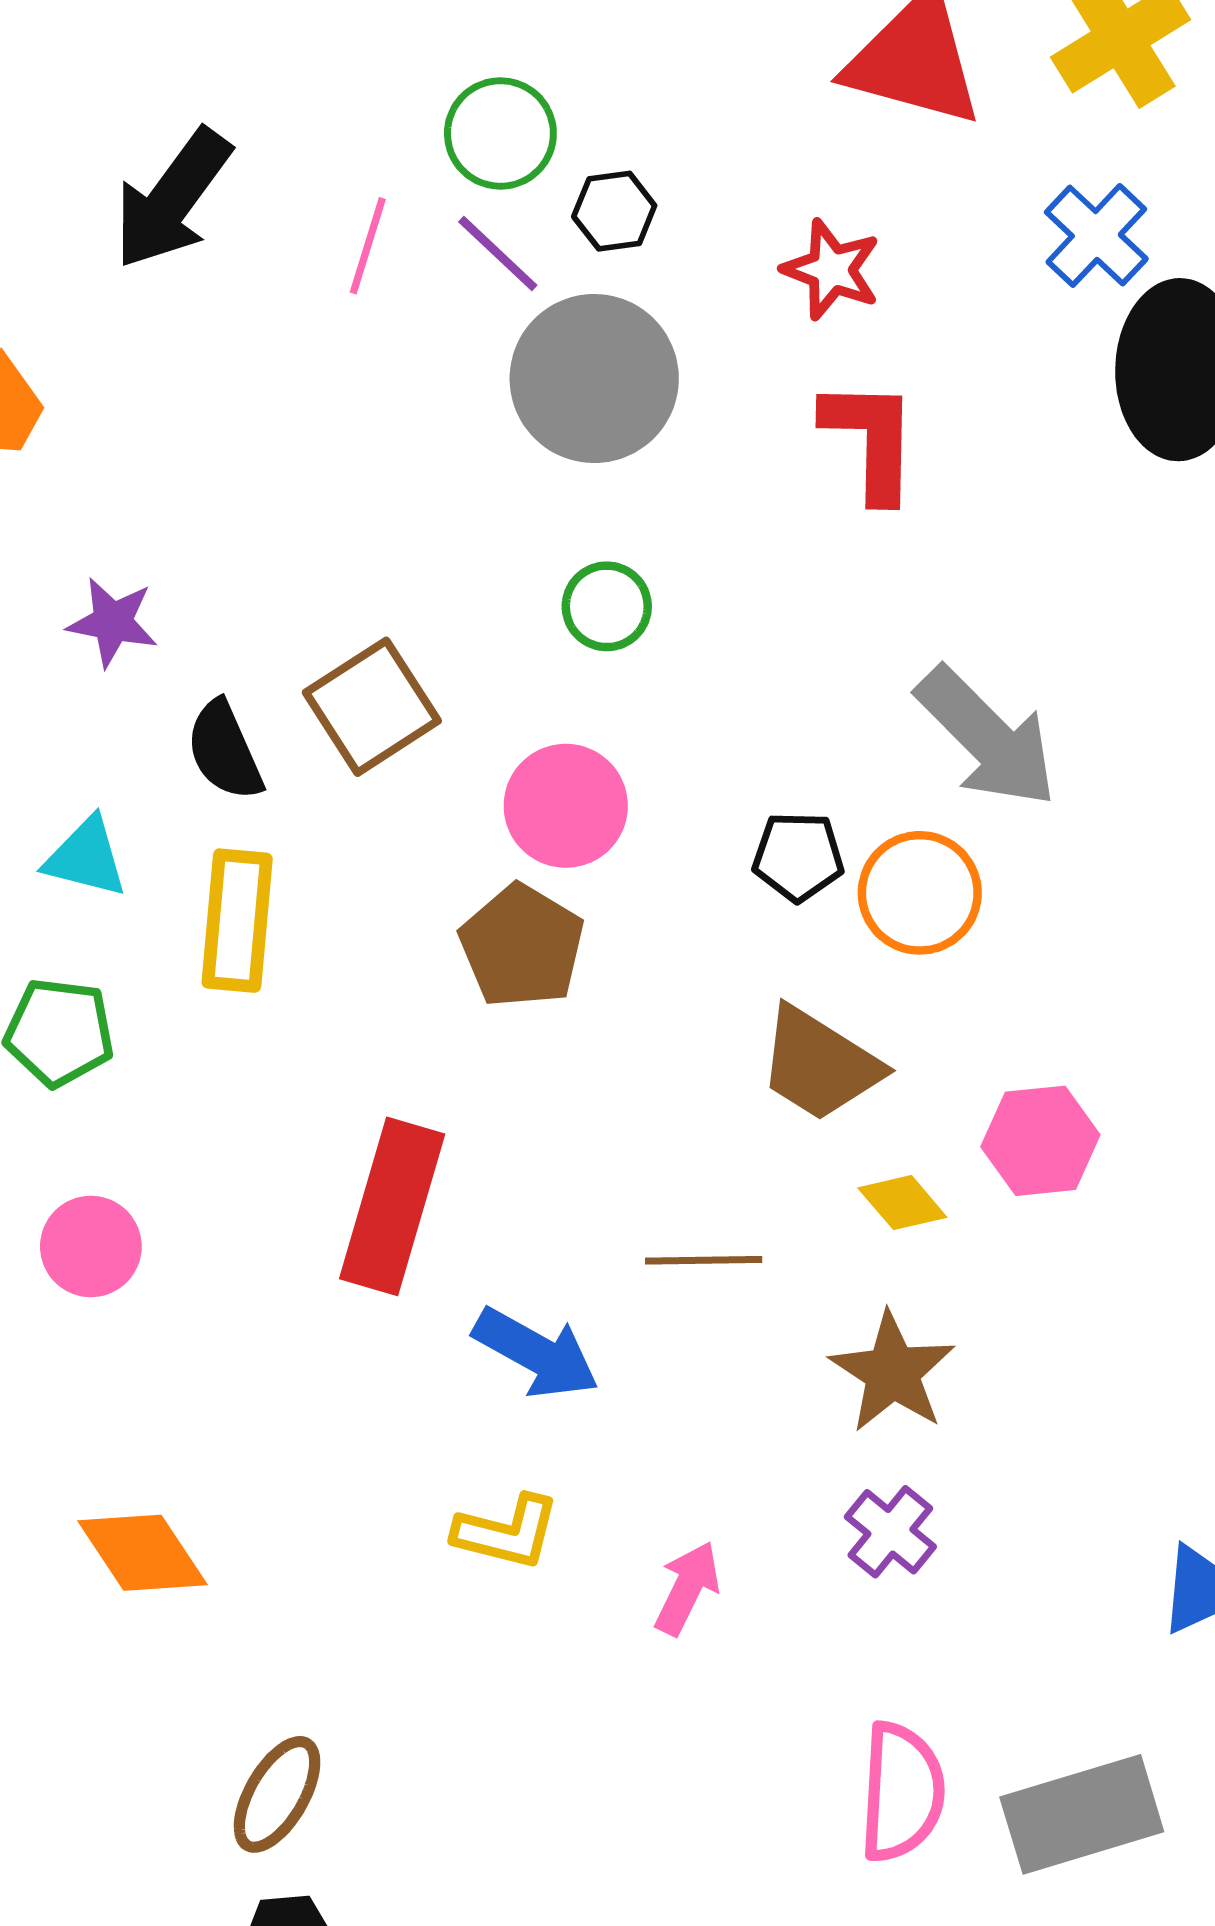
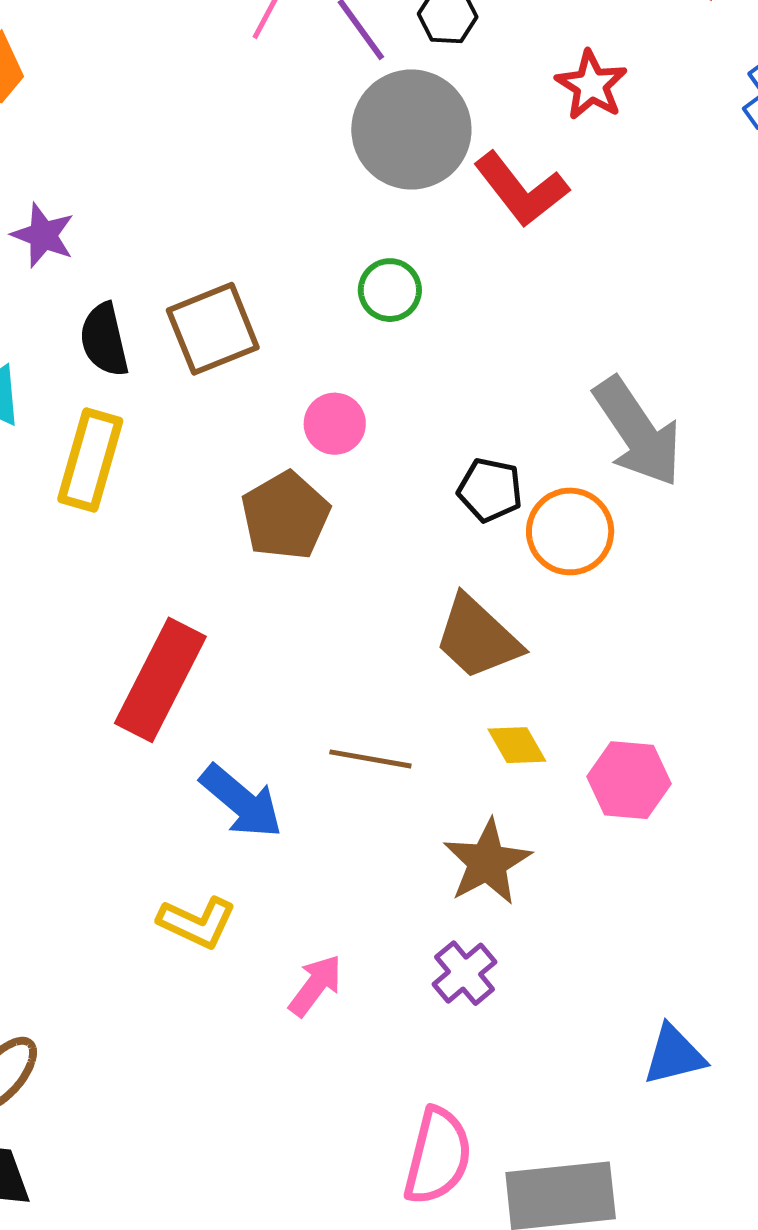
red L-shape: (871, 440) -> (521, 189), moved, turned 130
pink circle: (566, 806) -> (335, 424), size x0.7
pink hexagon: (1040, 1141) -> (629, 780), moved

